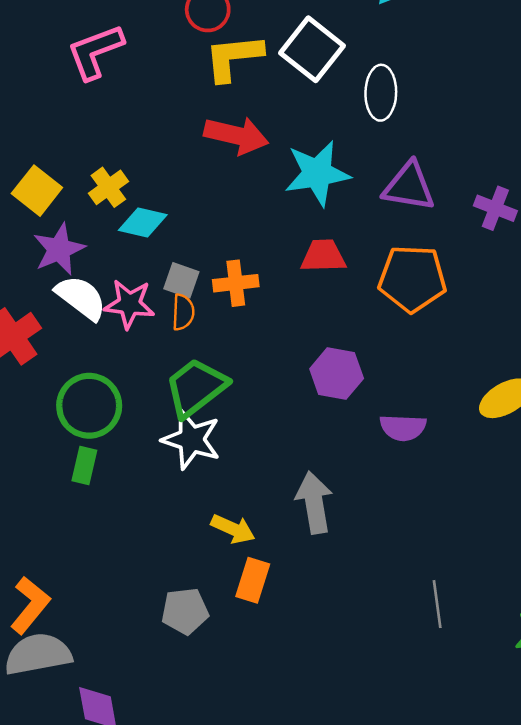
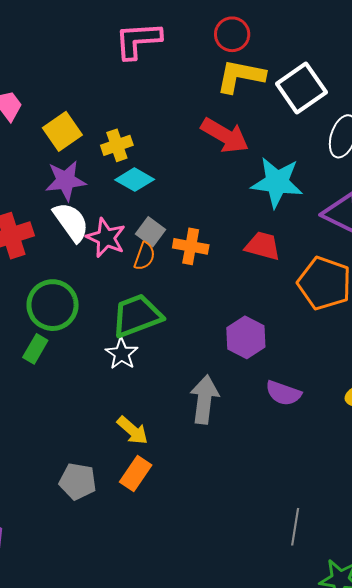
white star: (191, 439) -> (122, 354), size x0.7
gray arrow: (314, 503) -> (204, 400), moved
gray line: (437, 604) -> (295, 527), moved

